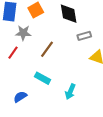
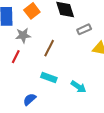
cyan arrow: (70, 92) -> (79, 87), turned -70

